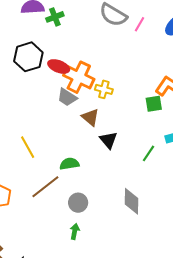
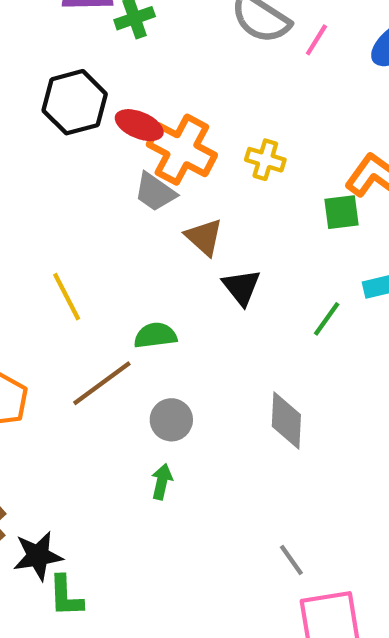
yellow cross: (104, 89) -> (265, 160), moved

